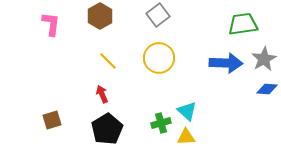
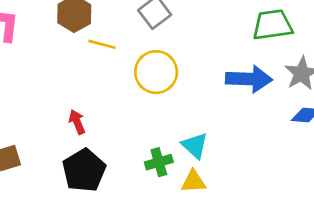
yellow line: (108, 61) -> (102, 44), moved, turned -30

